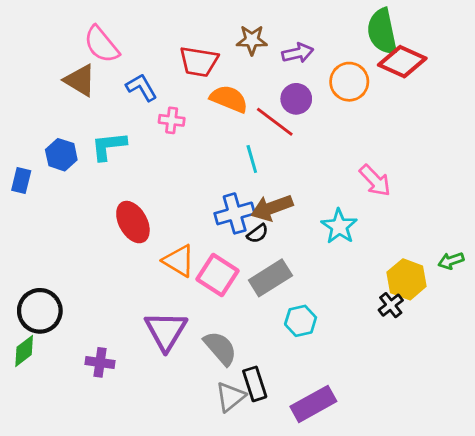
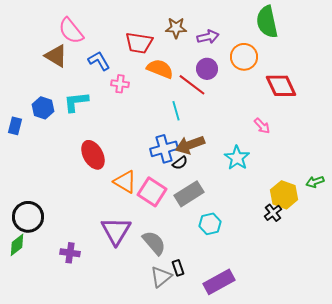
red diamond: (402, 62) -> (281, 86), moved, turned 40
pink arrow: (375, 180) -> (262, 126), size x0.7
black rectangle: (255, 384) -> (178, 268), size x0.7

